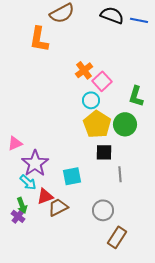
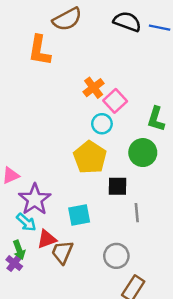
yellow pentagon: (97, 124) -> (90, 157), moved
brown trapezoid: (58, 207) -> (62, 252), turned -40

